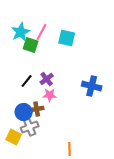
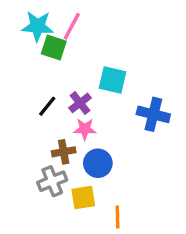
cyan star: (21, 32) -> (38, 26), turned 30
cyan square: (67, 38) -> (113, 80), moved
blue circle: (24, 112) -> (98, 163), moved
yellow square: (14, 137) -> (83, 197), moved, turned -35

